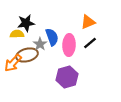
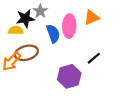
black line: (90, 43) -> (94, 58), moved
gray star: (40, 44) -> (40, 11), moved
pink ellipse: (69, 45) -> (69, 26), moved

